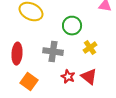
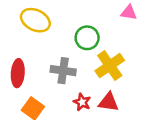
yellow cross: (90, 48) -> (110, 66), size x1.6
red triangle: (89, 77) -> (109, 102), turned -30

